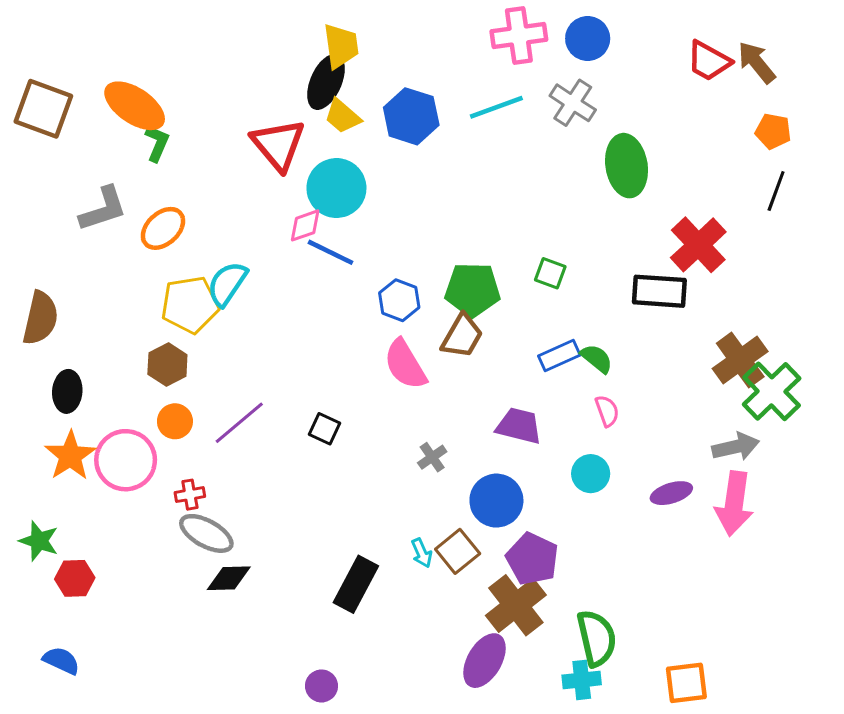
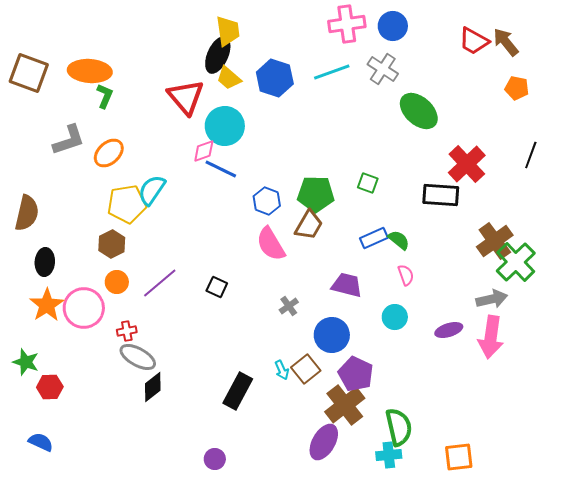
orange ellipse: (135, 106) -> (90, 71), turned -30
green ellipse: (627, 166) -> (419, 111), turned -39
black line: (776, 191) -> (531, 155), moved
black diamond: (229, 578) -> (153, 387), turned -36

